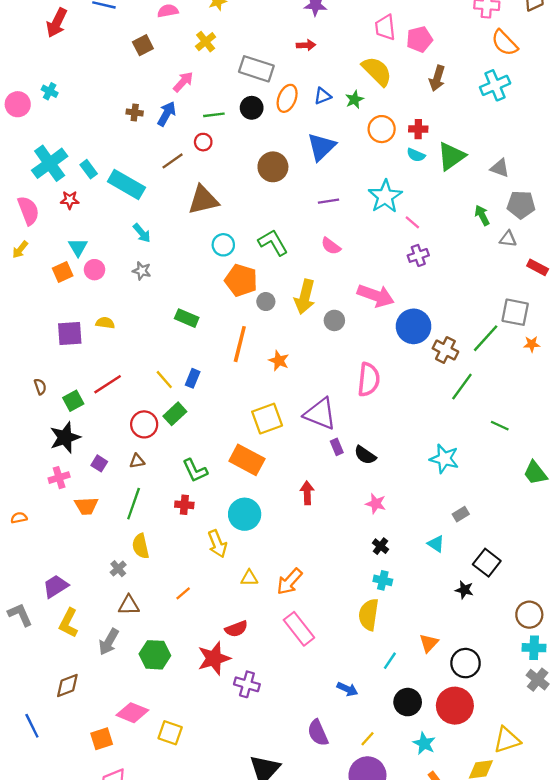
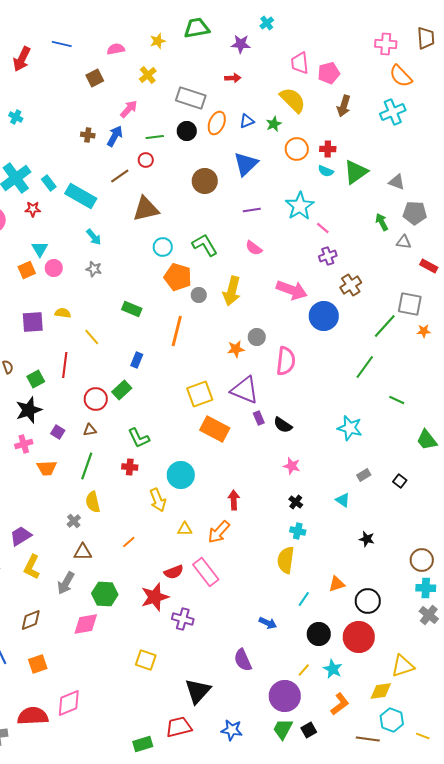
gray circle: (334, 320) -> (257, 337), moved
brown cross: (445, 350) -> (351, 285), moved, turned 30
orange star: (279, 361) -> (236, 349), moved, turned -30
yellow line: (164, 380) -> (92, 337), moved
red line: (108, 384) -> (65, 365), turned -50
orange rectangle: (247, 460) -> (215, 429), moved
red arrow: (307, 493) -> (234, 500), moved
black square: (487, 563) -> (400, 481), moved, size x0.6
pink rectangle: (299, 629) -> (206, 572), moved
orange triangle: (429, 643) -> (337, 584), turned 30
pink diamond: (132, 713) -> (86, 624), moved, turned -32
yellow square: (170, 733) -> (146, 660), moved
orange square: (102, 739) -> (38, 664), moved
yellow line: (367, 739) -> (304, 670), moved

